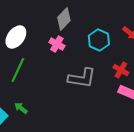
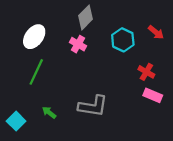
gray L-shape: (82, 78) -> (93, 106), moved
green arrow: (21, 108) -> (49, 112), moved

